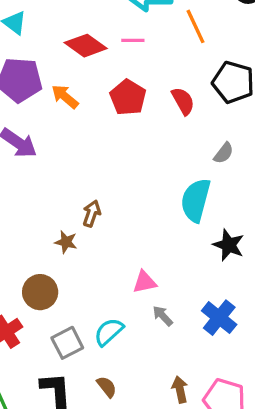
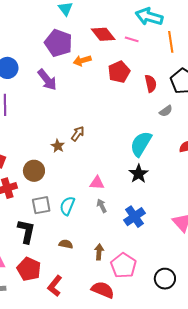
orange arrow: (65, 97) -> (82, 61), turned -72
gray semicircle: (224, 153) -> (166, 111), moved
black star: (229, 245) -> (139, 174), moved
cyan semicircle: (109, 332) -> (67, 206), turned -42
brown semicircle: (107, 387) -> (66, 244), moved, turned -56

